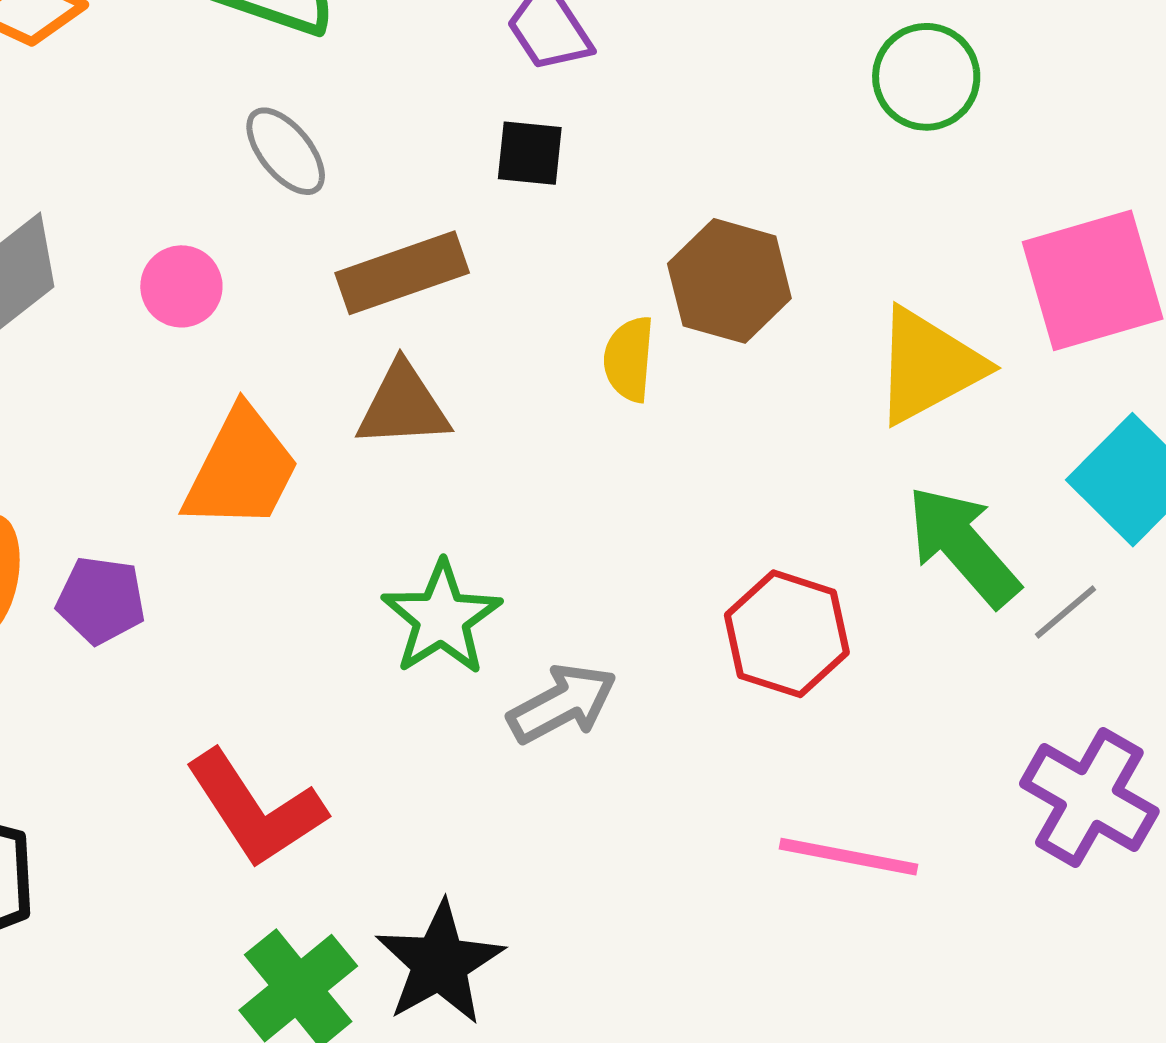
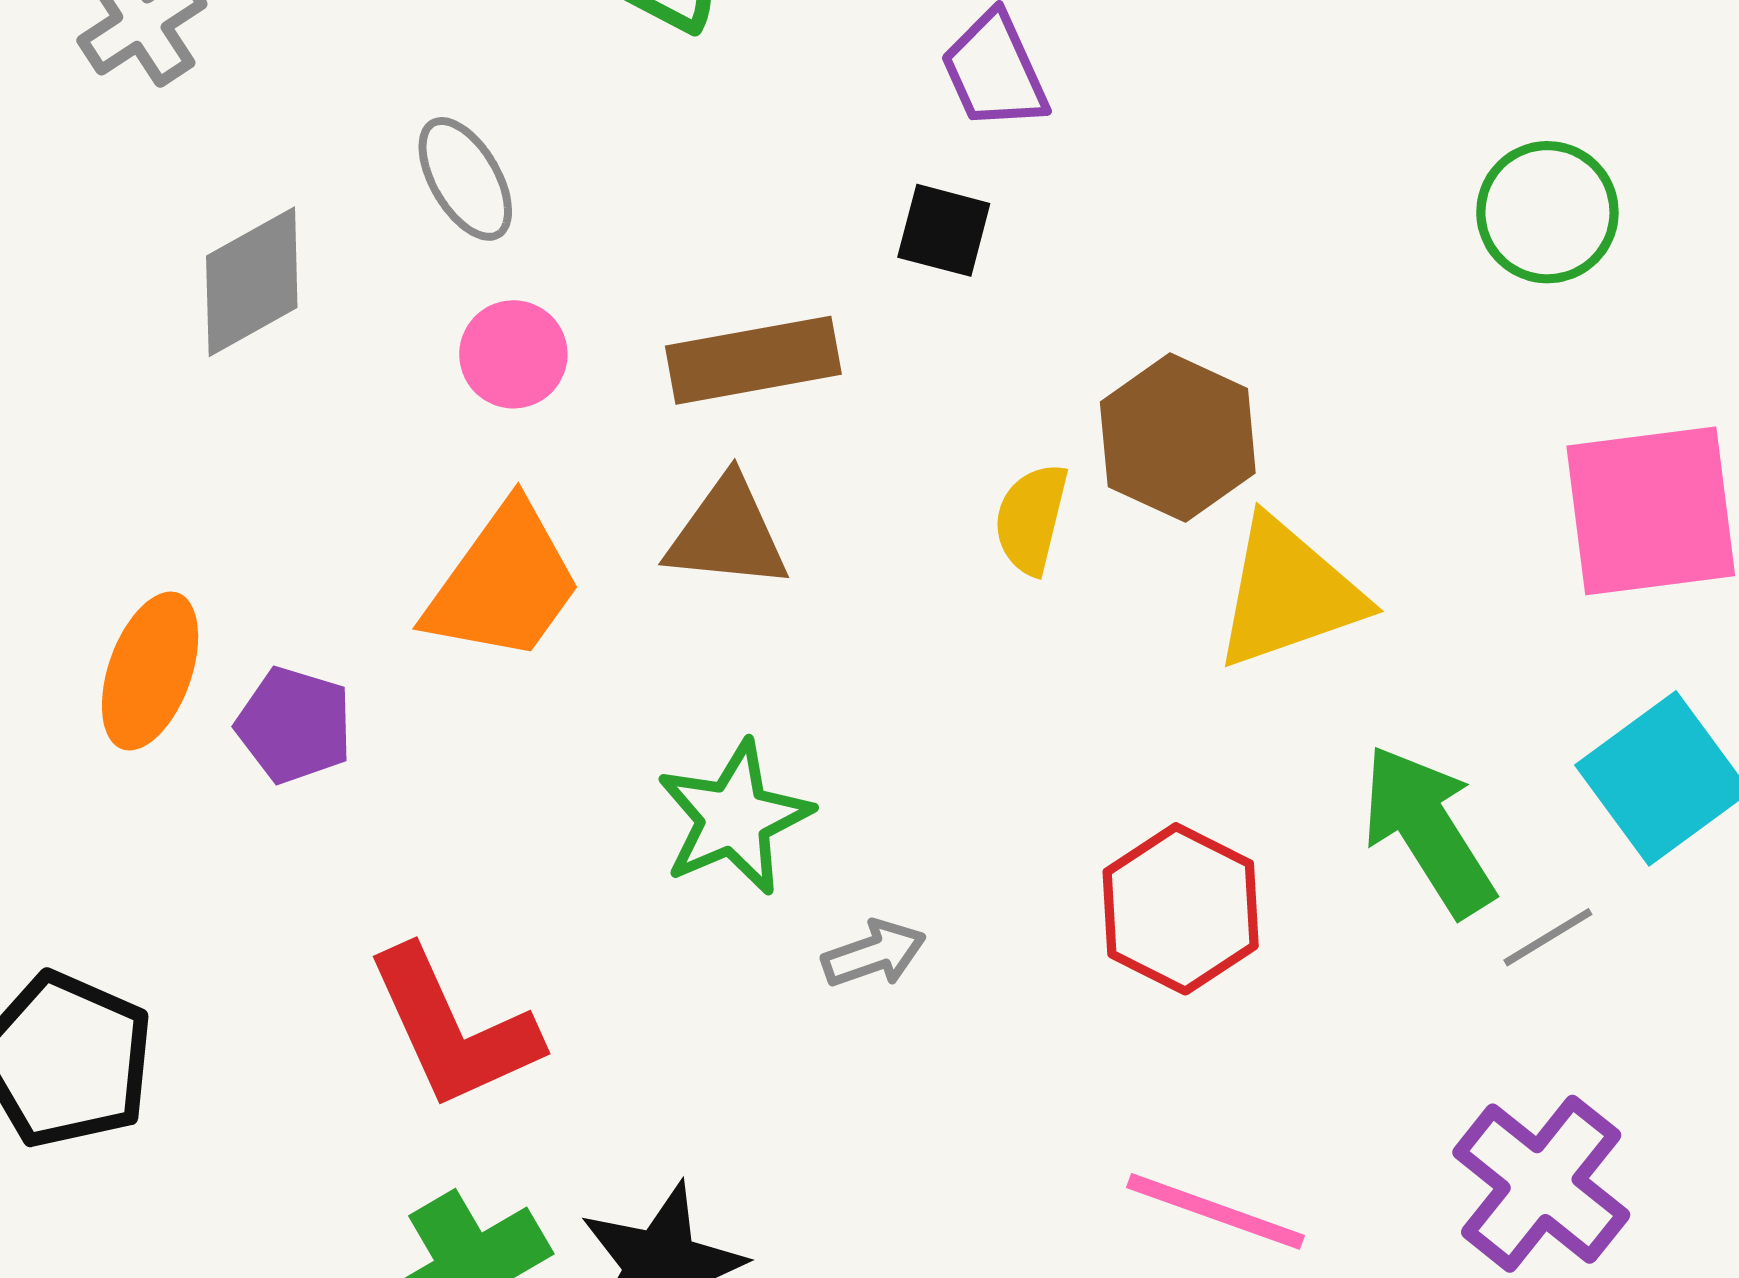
green circle: (926, 77) -> (1547, 212), moved
gray ellipse: (286, 151) -> (465, 179), moved
pink circle: (181, 286) -> (513, 354), moved
yellow triangle: (928, 366) -> (1288, 593), moved
gray arrow: (562, 704) -> (874, 954), size x0.7

